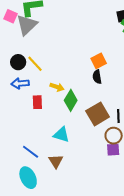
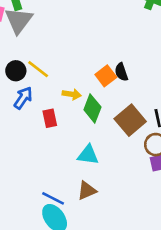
orange square: (99, 61) -> (106, 76), moved
blue arrow: (20, 83) -> (23, 98), turned 138
blue line: (31, 152) -> (53, 198), moved
brown triangle: (56, 161) -> (87, 191), turned 49

